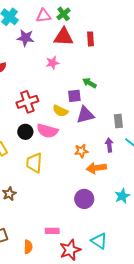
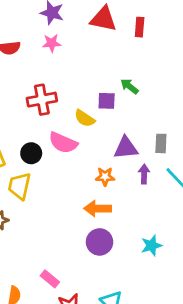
pink star: (52, 63) -> (52, 43), moved
purple triangle: (85, 115) -> (126, 148), moved
black circle: (25, 132) -> (31, 153), moved
yellow trapezoid: (34, 163) -> (19, 186), moved
orange arrow: (96, 168) -> (98, 209), moved
pink rectangle: (52, 231) -> (50, 279), turned 32

